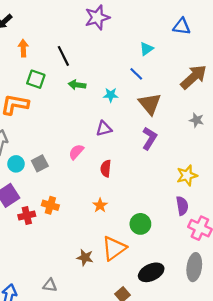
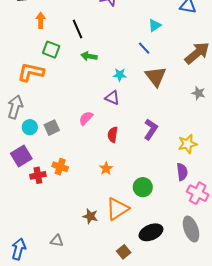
cyan star: (111, 95) -> (120, 75), moved
purple triangle: (104, 129) -> (112, 98), turned 35
purple L-shape: (149, 138) -> (151, 129), moved
gray ellipse: (194, 267) -> (191, 229), turned -30

